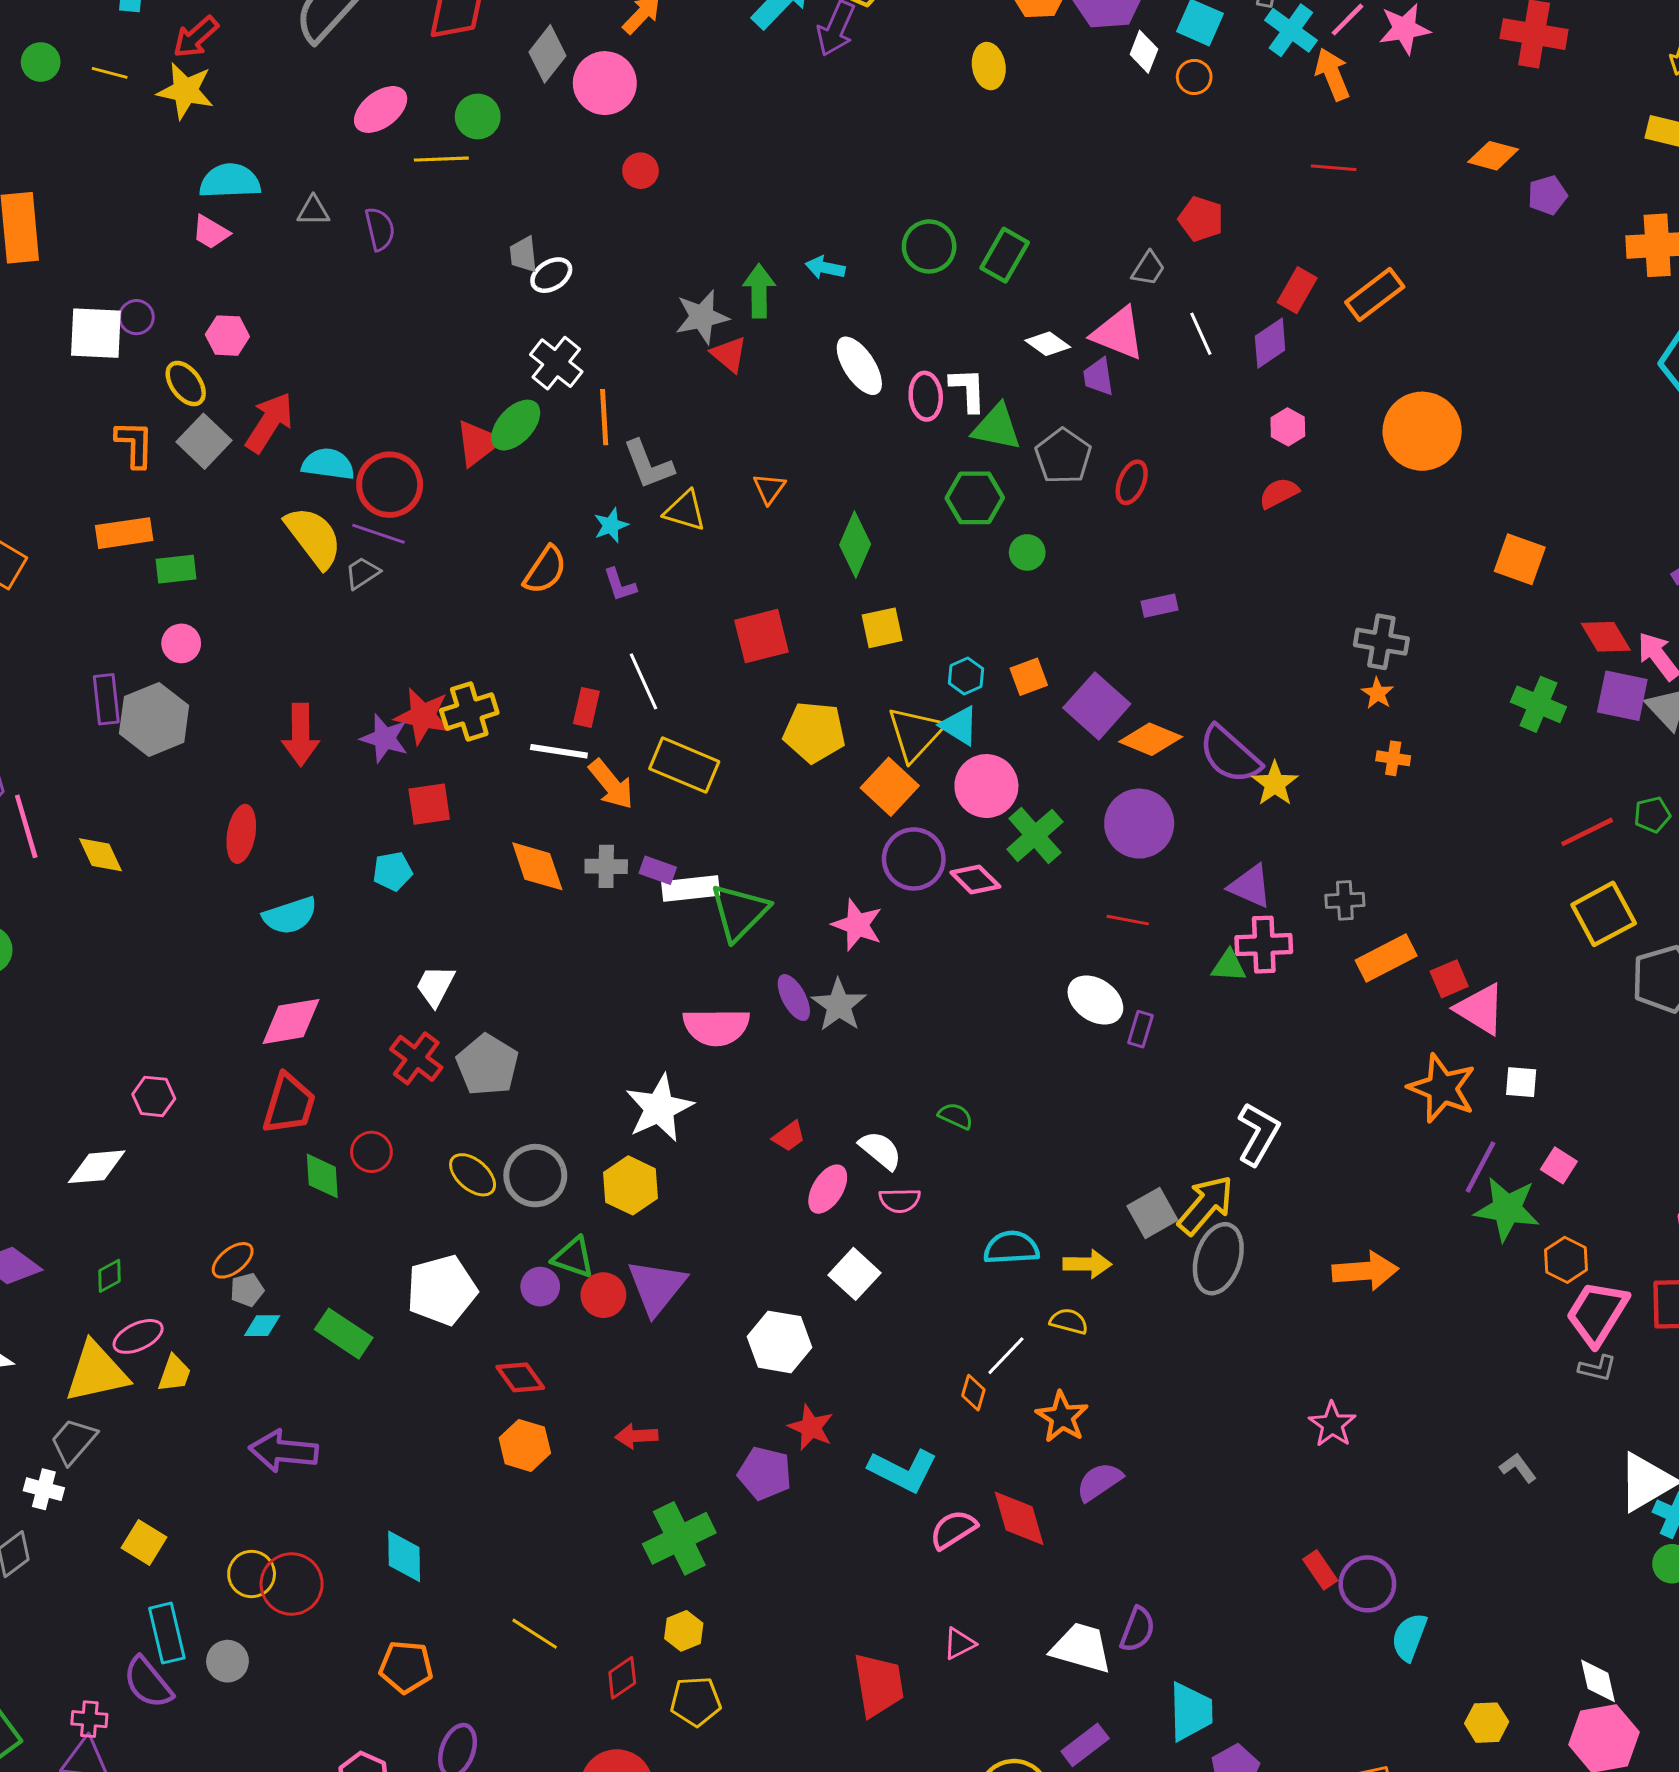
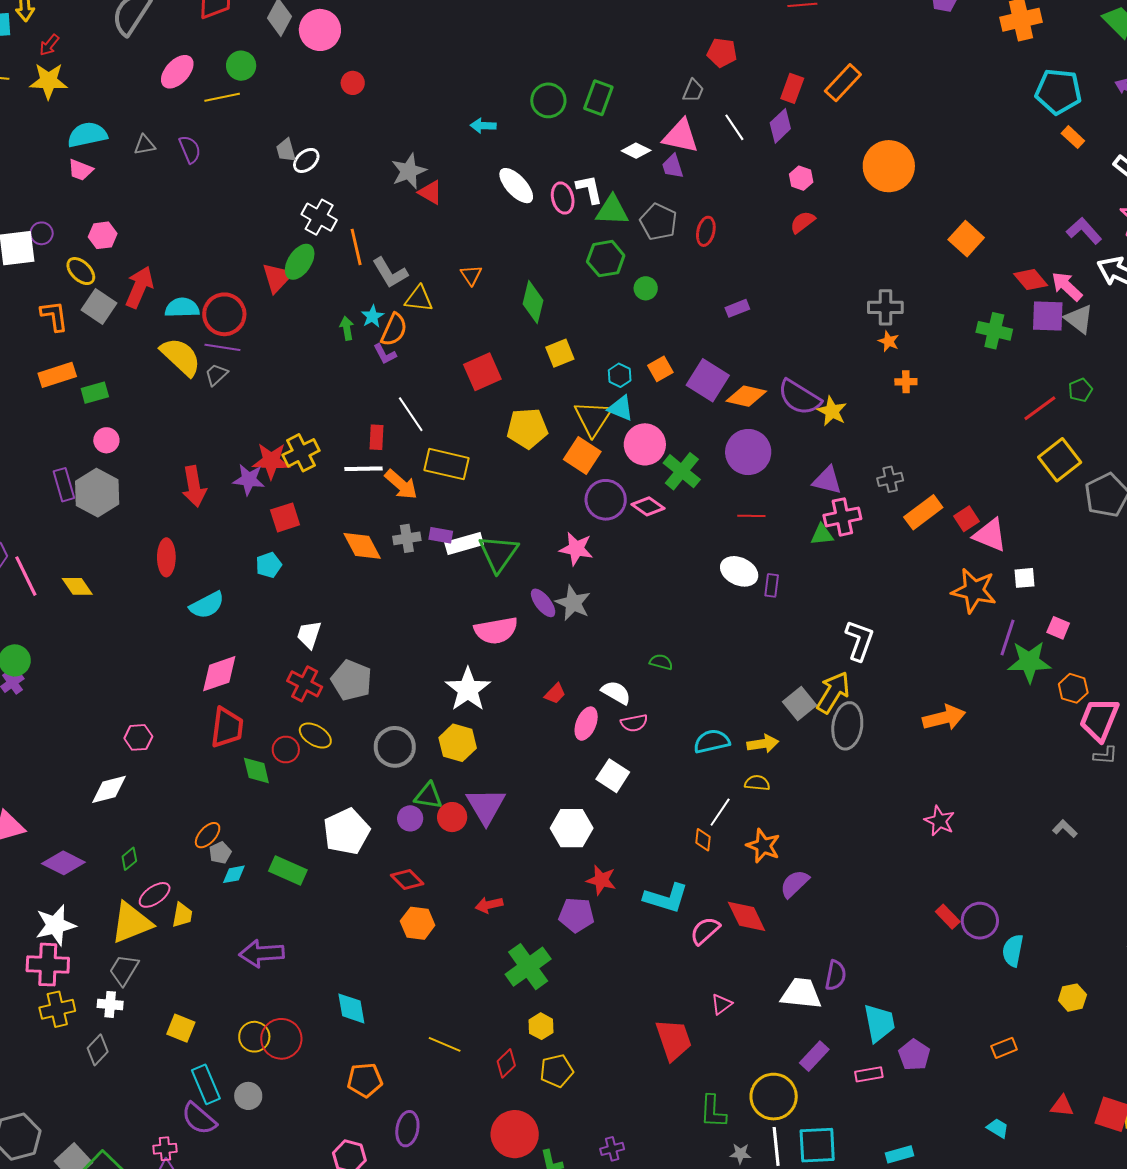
red arrow: (196, 37) -> (49, 45), size x0.7
green arrow: (759, 291) -> (347, 328), moved, size x0.7
orange square: (1520, 559) -> (966, 239), turned 32
orange semicircle: (545, 570) -> (394, 330), moved
yellow ellipse: (473, 1175) -> (315, 736), moved

